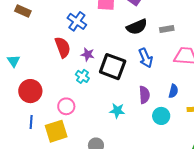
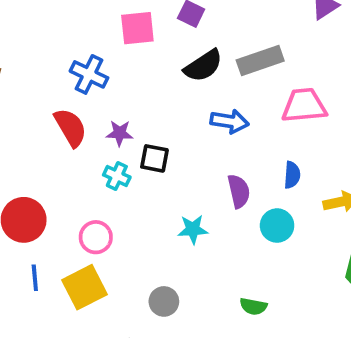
gray rectangle: (167, 29) -> (260, 60), size x1.6
blue arrow: (146, 58) -> (229, 121), turned -48
black square: (113, 67) -> (154, 158), moved, size x0.6

